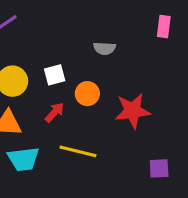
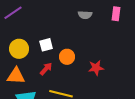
gray semicircle: (104, 48) -> (85, 15), moved
red star: (133, 111) -> (96, 68), size x0.7

